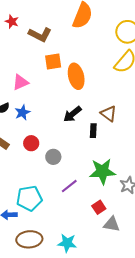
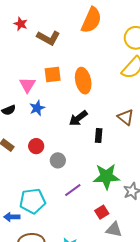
orange square: (53, 62) -> (53, 74), moved
pink triangle: (21, 82) -> (27, 85), turned -36
blue star: (22, 113) -> (37, 108), moved
brown triangle: (109, 114) -> (126, 117), moved

